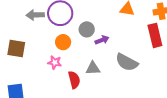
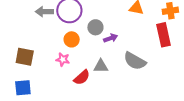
brown square: (16, 49) -> (25, 57), moved
red semicircle: (74, 80) -> (82, 77), turned 60

